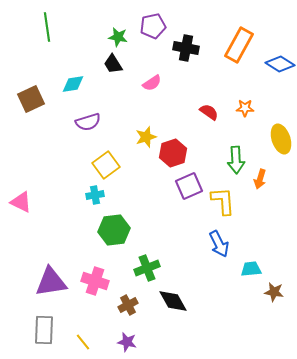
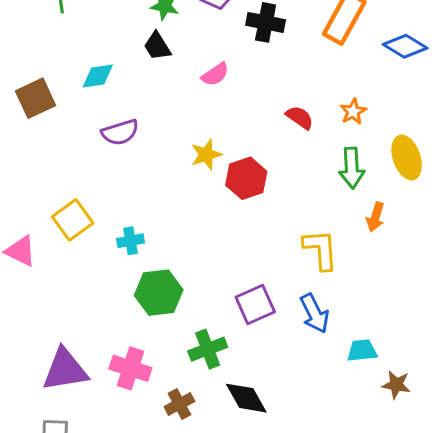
orange star: (245, 108) -> (353, 112), turned -30
green arrow: (236, 160) -> (352, 168), moved
yellow square: (106, 165) -> (73, 220), moved
purple square: (189, 186) -> (255, 305), moved

